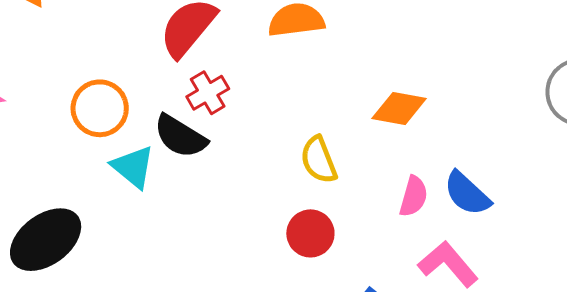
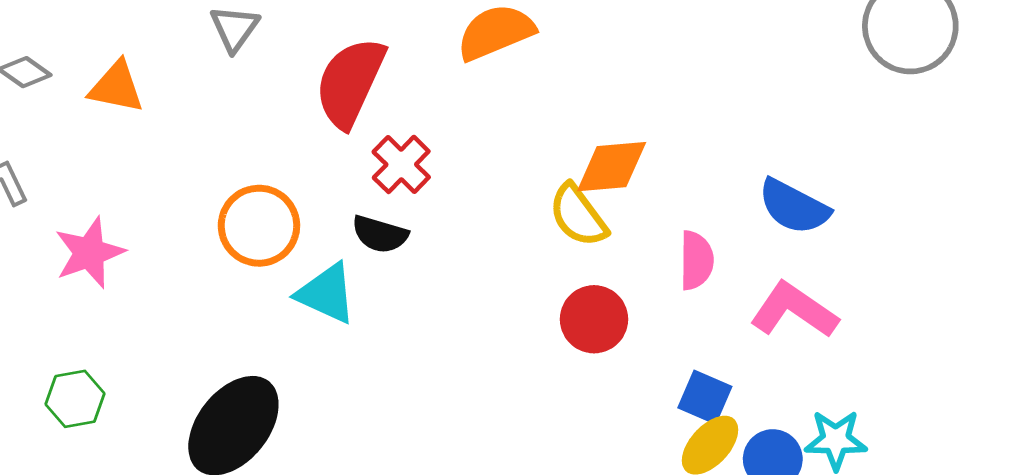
orange diamond: (399, 108) -> (612, 167), moved
black semicircle: (180, 136) -> (380, 234), size x0.7
pink semicircle: (414, 196) -> (696, 260), moved

